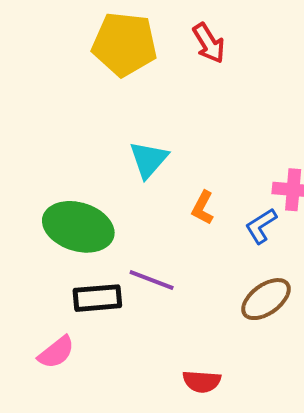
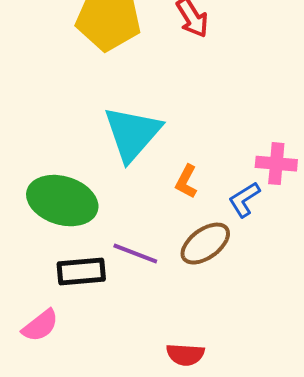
cyan triangle: (149, 160) -> (132, 134), size x1.5
brown ellipse: (266, 299) -> (205, 244), moved

